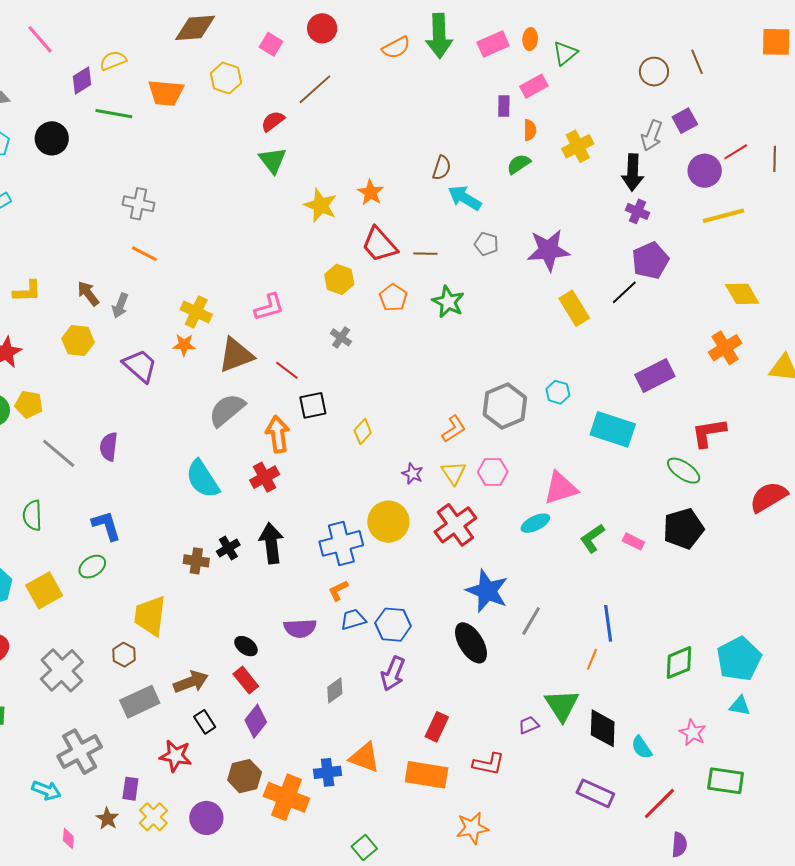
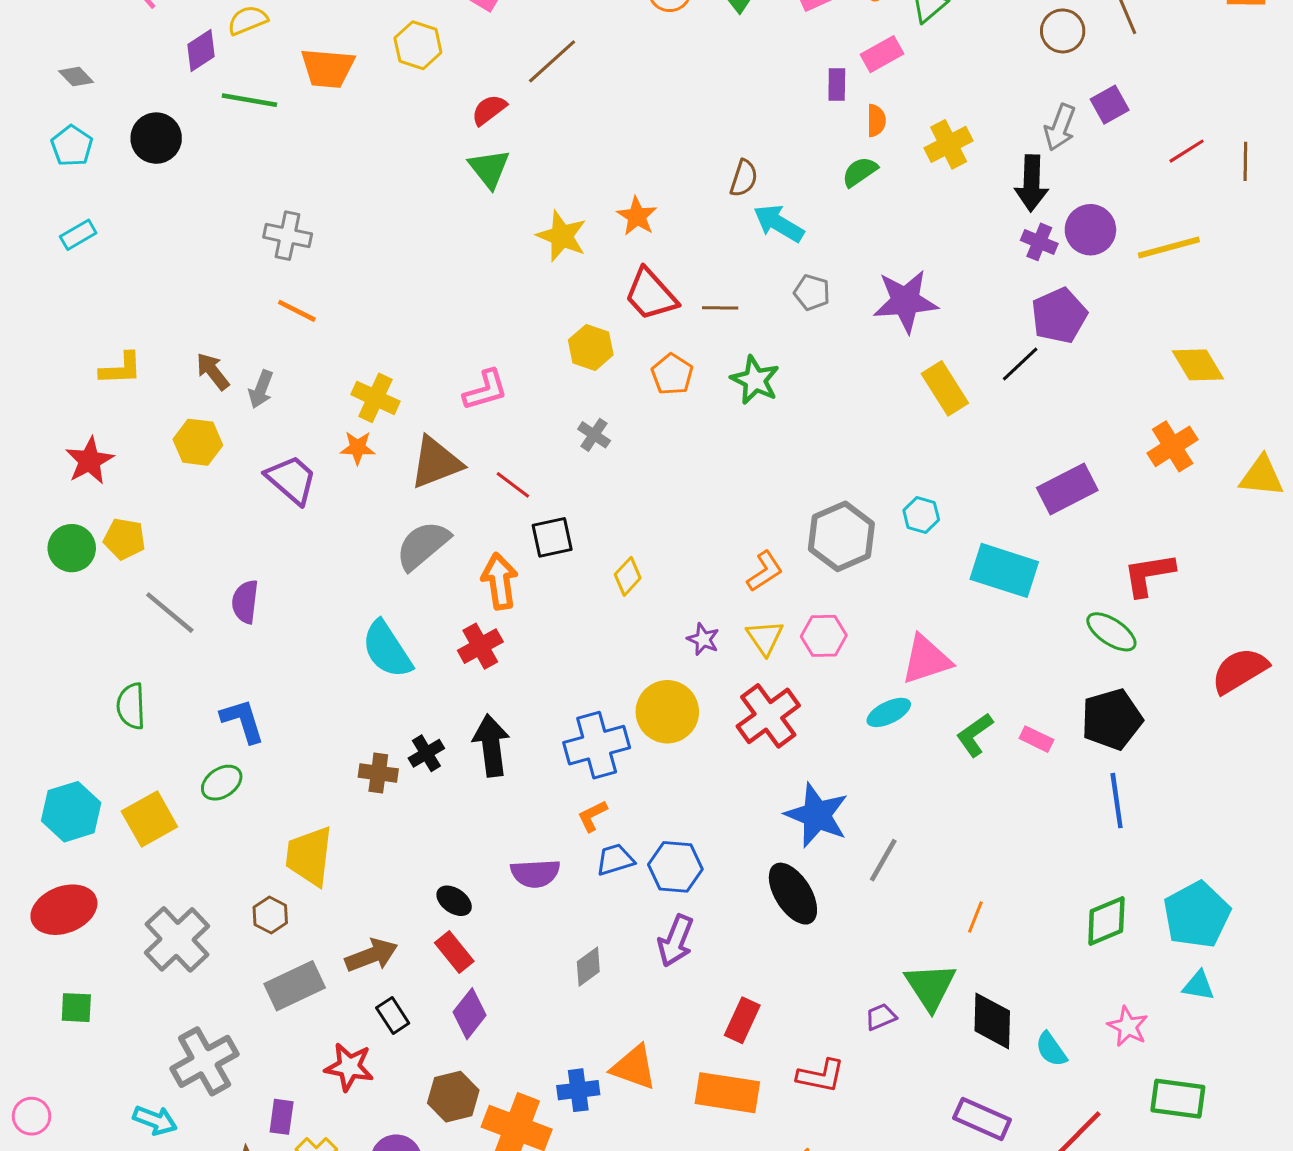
purple circle: (705, 171) -> (1090, 230), moved
blue line: (608, 623) -> (1117, 801), moved

